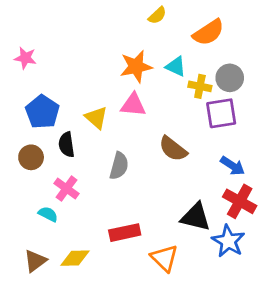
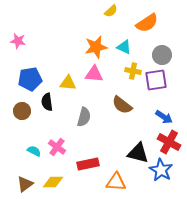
yellow cross: (200, 86) -> (133, 71), moved
blue pentagon: (42, 112) -> (30, 79), turned 30
yellow triangle: (96, 118) -> (68, 83), turned -36
pink cross: (67, 189) -> (57, 147), moved
orange triangle: (164, 258) -> (116, 182), turned -40

